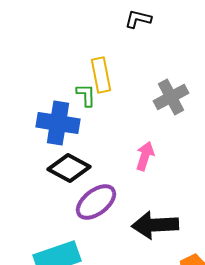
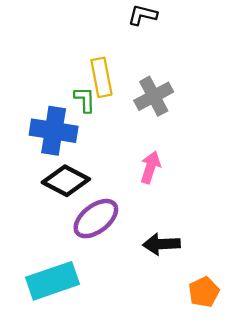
gray cross: (171, 97) -> (154, 96), moved
black arrow: (155, 225) -> (161, 244), size x0.7

